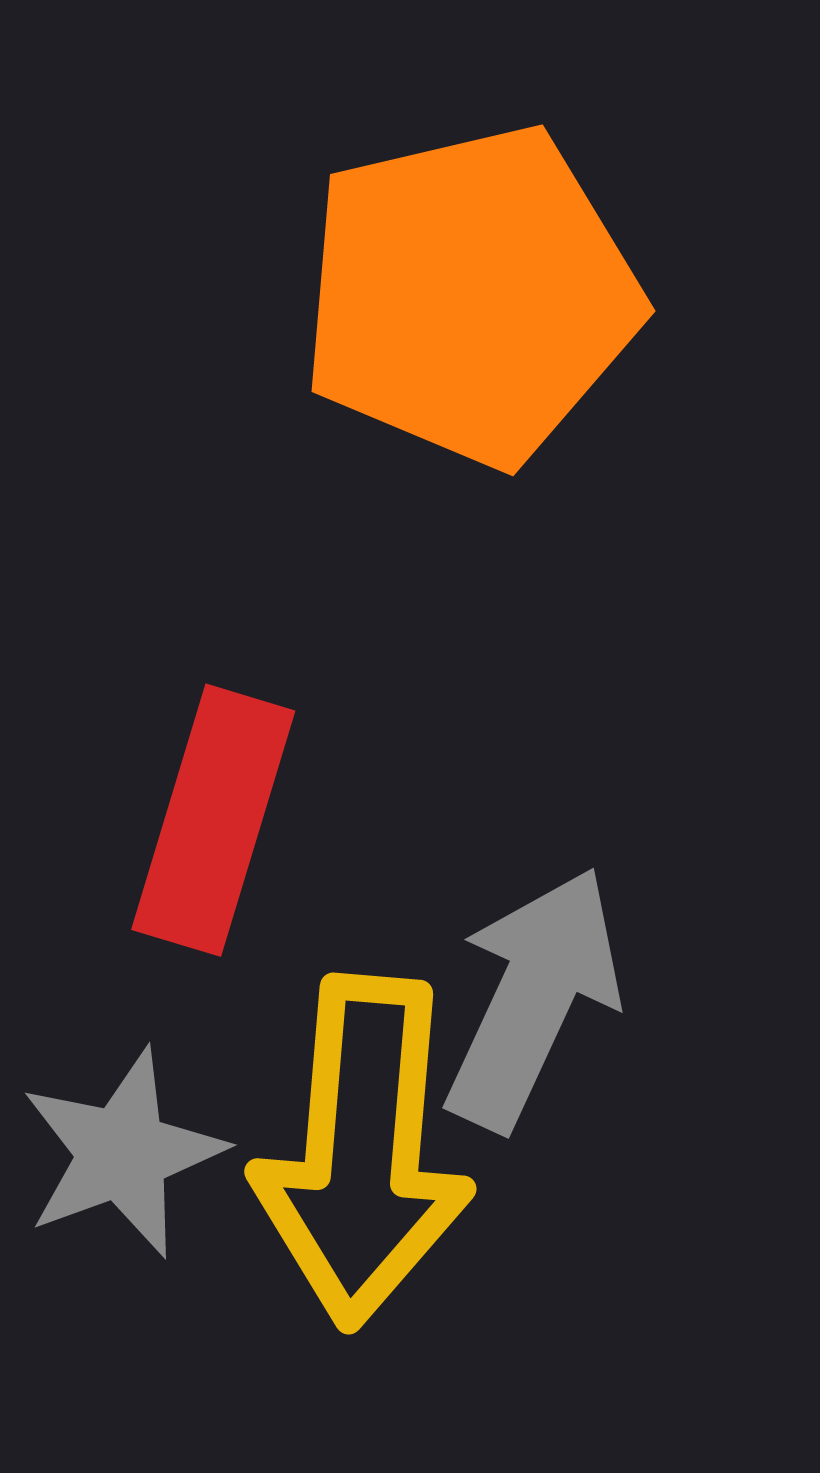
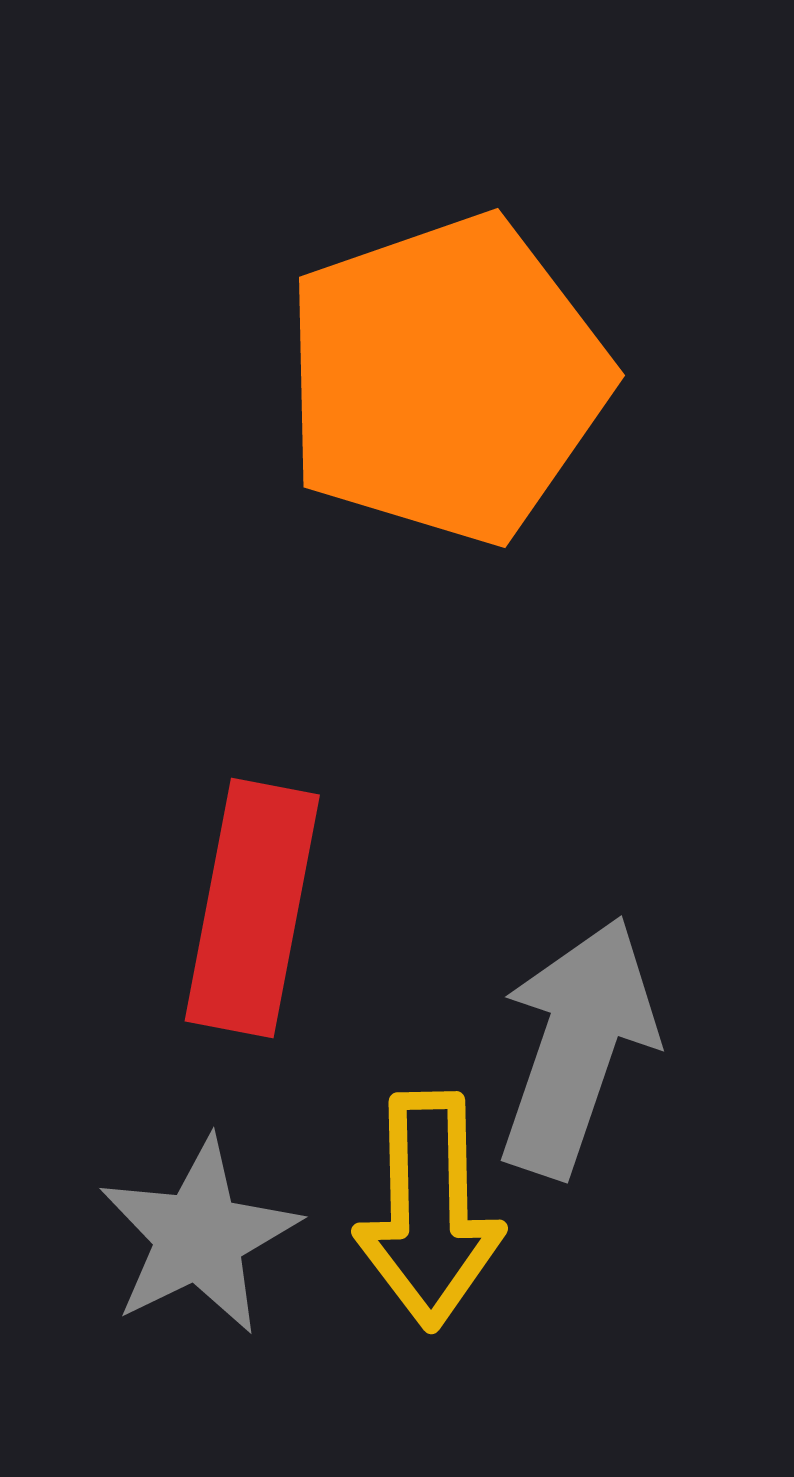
yellow arrow: (363, 1151) -> (429, 1210), size x0.7

